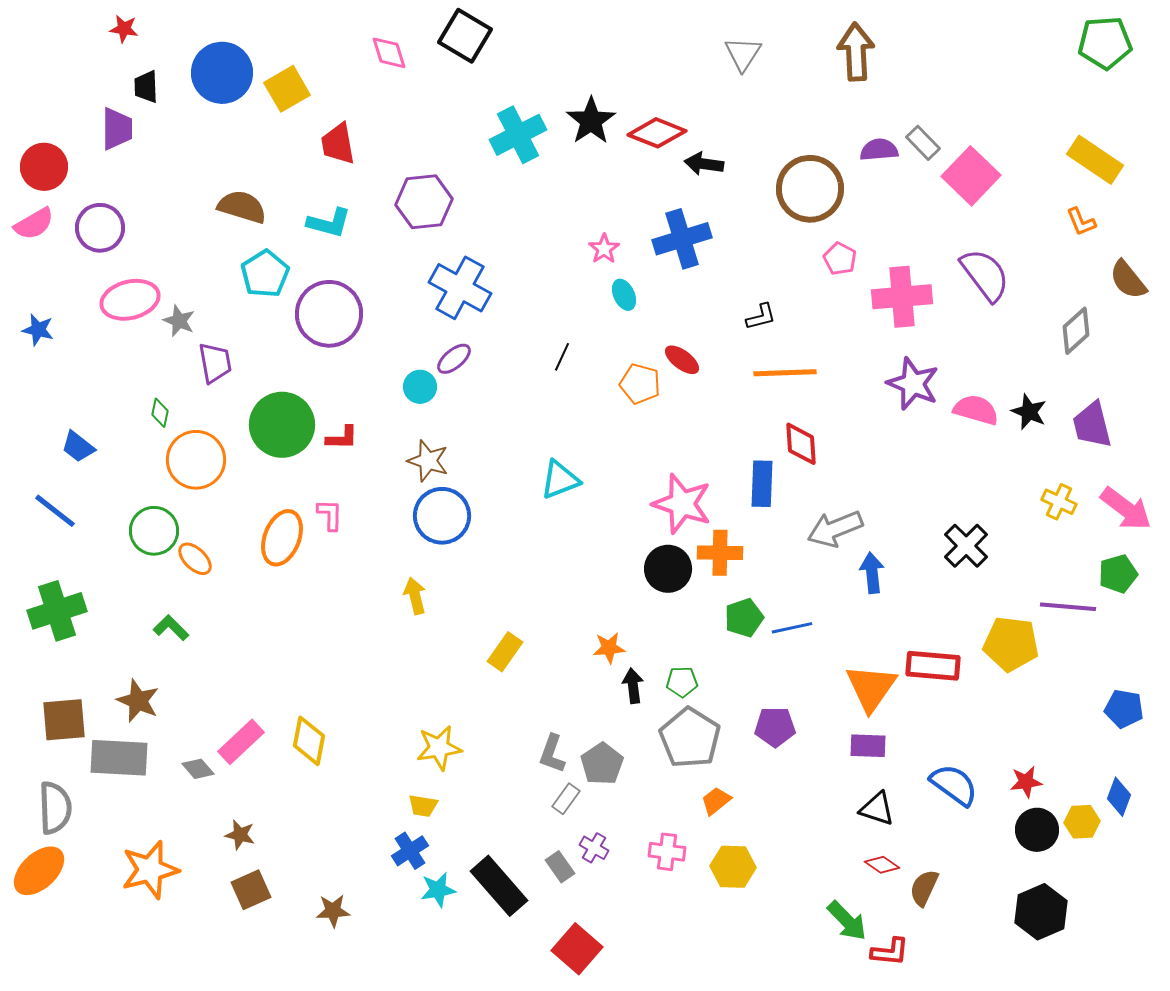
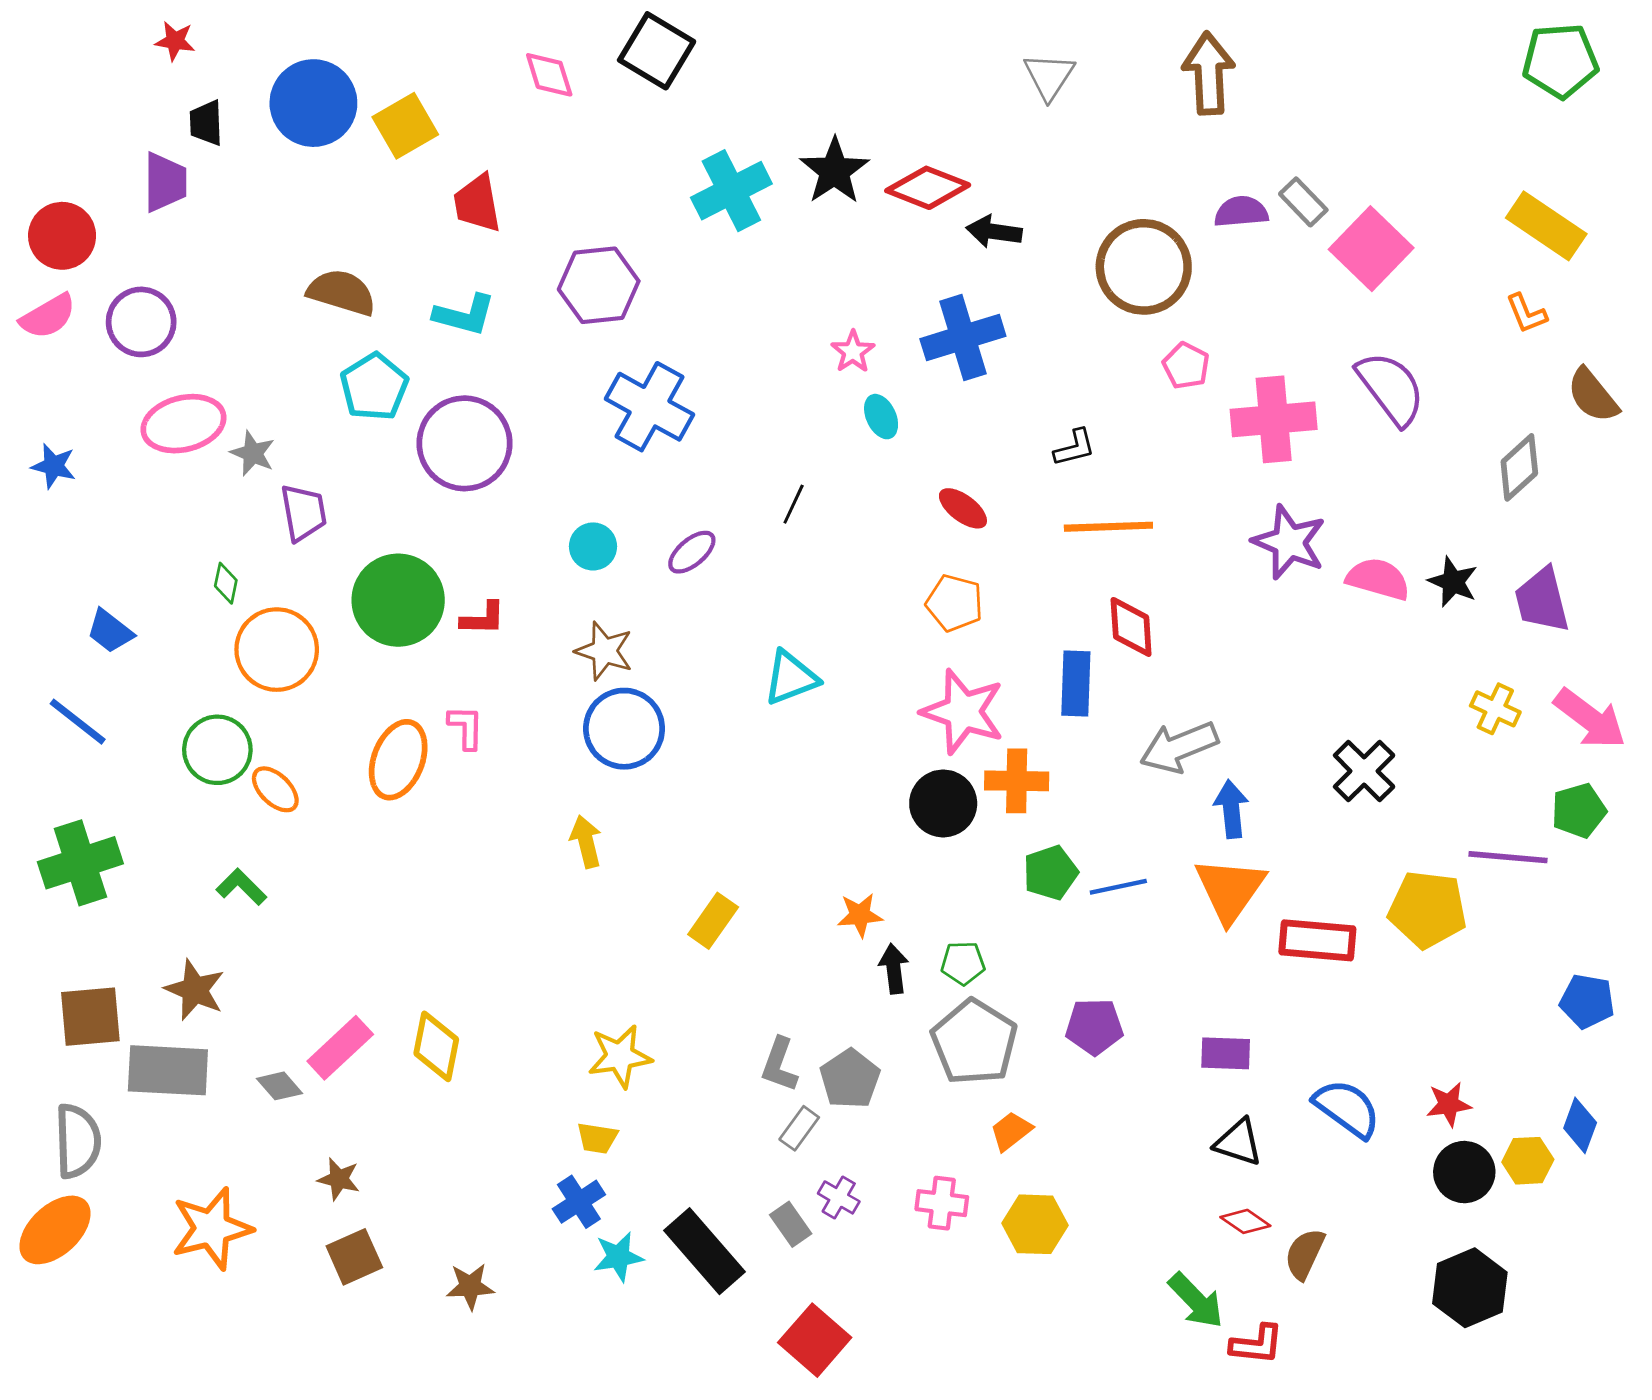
purple ellipse: (454, 359) -> (692, 552), moved
orange pentagon: (640, 384) -> (955, 603), moved
orange triangle: (871, 688) -> (1230, 890), moved

